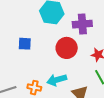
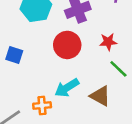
blue square: (25, 44) -> (14, 55), turned 32

